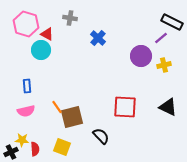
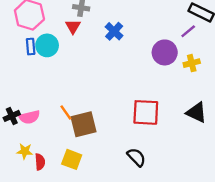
red triangle: (47, 34) -> (73, 27), moved, turned 32
blue rectangle: (27, 86) -> (31, 47), moved
black semicircle: (101, 136) -> (136, 157), moved
black cross: (11, 152) -> (12, 116), moved

